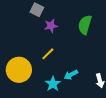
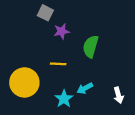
green semicircle: (85, 25) -> (91, 46), moved
yellow line: (48, 54) -> (58, 64), turned 48

